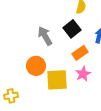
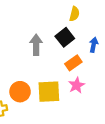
gray arrow: (45, 36) -> (36, 45), turned 30
orange circle: (36, 66) -> (20, 92), moved

